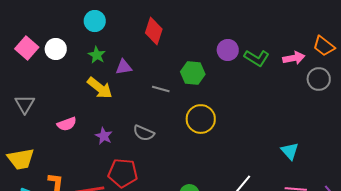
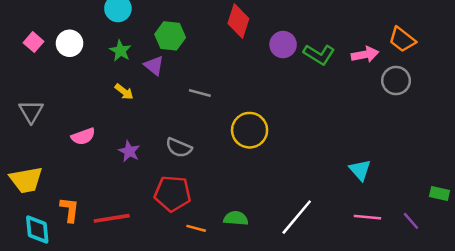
red diamond: (154, 31) -> (238, 21), moved
pink square: (27, 48) -> (34, 42), size x0.7
purple triangle: (124, 67) -> (154, 66), turned 48
green hexagon: (193, 73) -> (170, 36), moved
yellow arrow: (100, 88) -> (124, 92), size x0.6
red pentagon: (123, 173) -> (173, 194), moved

